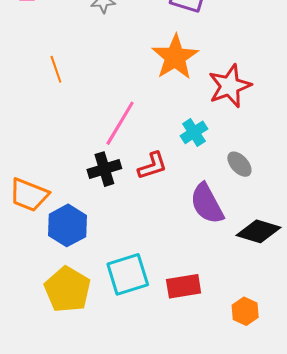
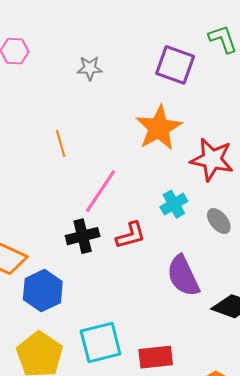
orange line: (56, 69) -> (61, 143), moved
red star: (230, 86) -> (212, 159), turned 30
gray ellipse: (239, 164) -> (219, 221), moved

